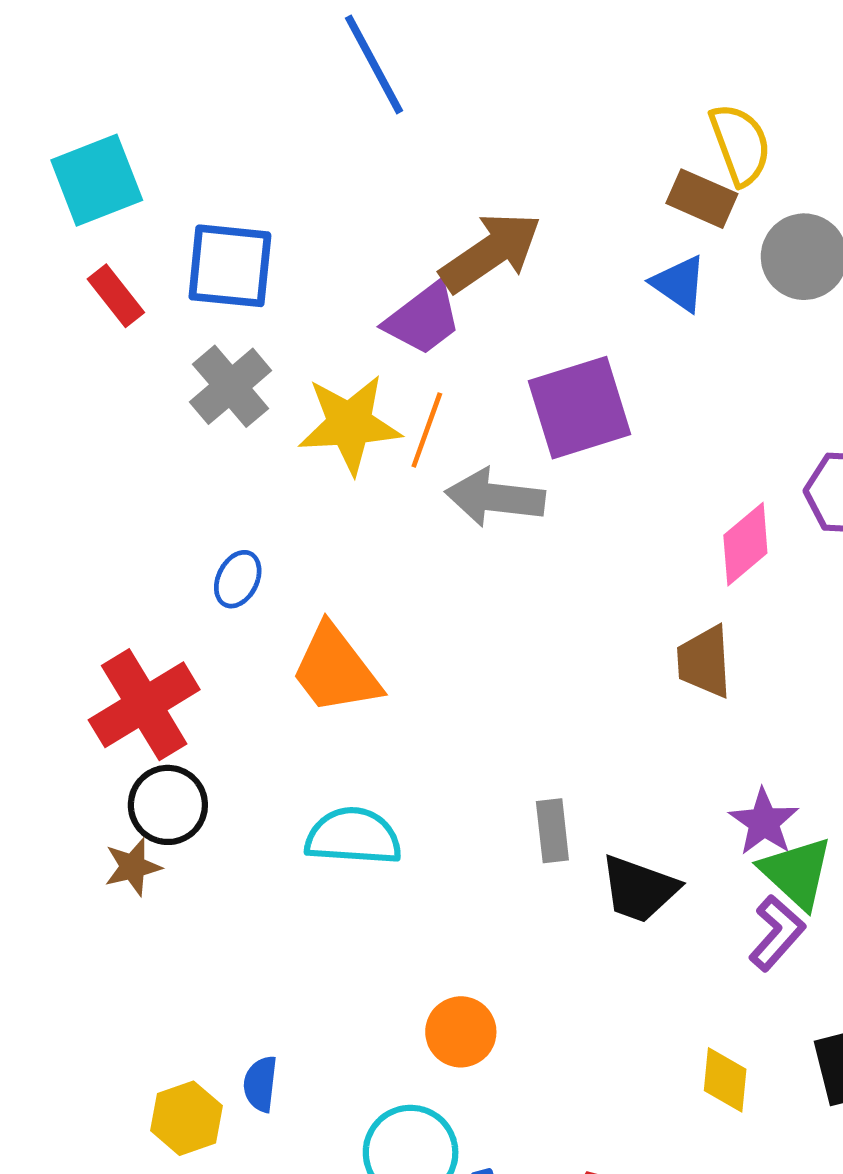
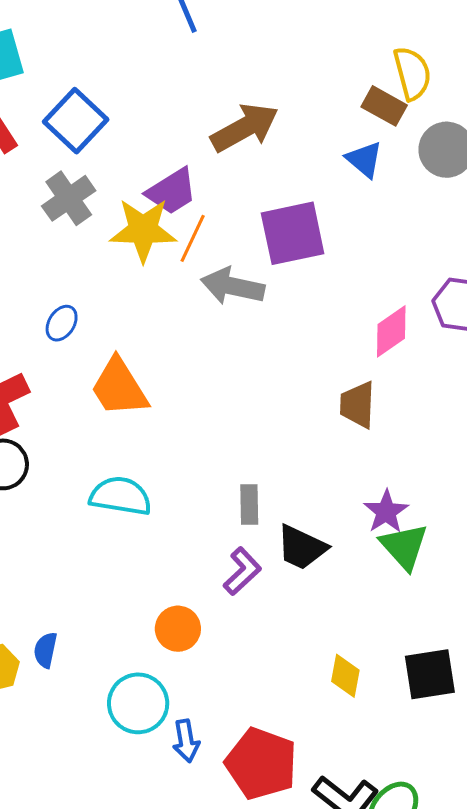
blue square: (230, 266) -> (76, 121), turned 32
purple trapezoid: (423, 319) -> (172, 191), moved
purple L-shape: (777, 933) -> (242, 571), moved

